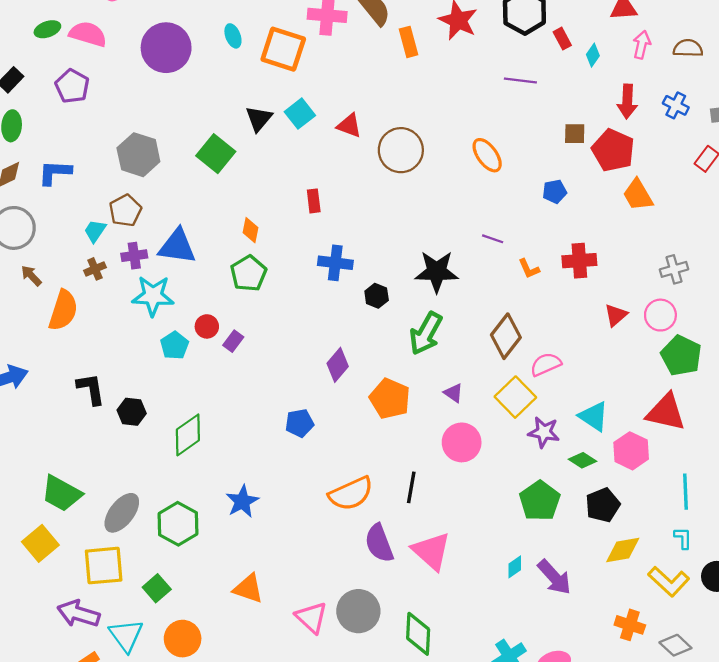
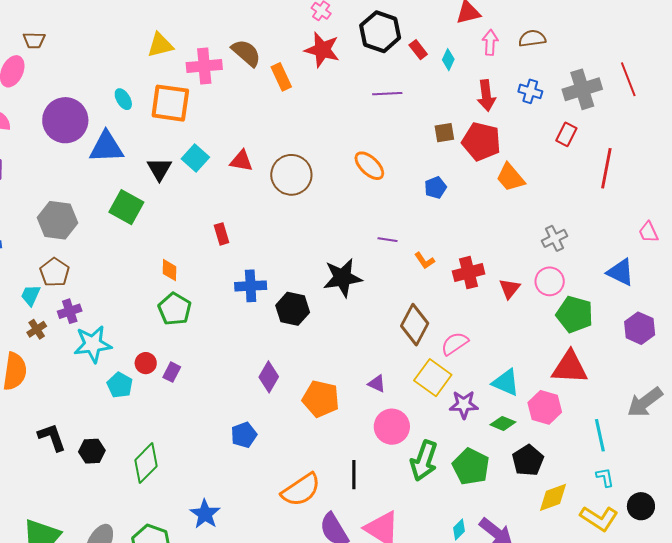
blue triangle: (177, 246) -> (106, 147), moved
red cross: (579, 261) -> (469, 273), moved
black hexagon: (377, 296) -> (293, 309), size x1.5
green arrow: (426, 333) -> (424, 461), moved

